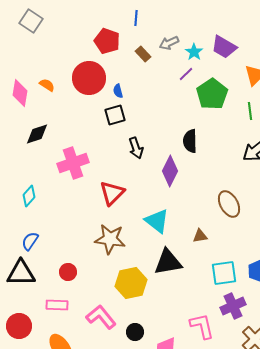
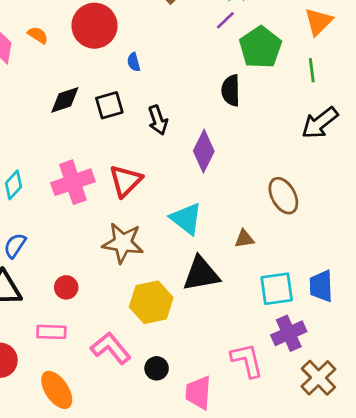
blue semicircle: (118, 91) -> (134, 62), moved
black square: (115, 115) -> (109, 105), moved
black diamond: (37, 134) -> (65, 100), moved
black semicircle: (190, 141) -> (231, 90), moved
pink cross: (73, 163) -> (73, 182), moved

